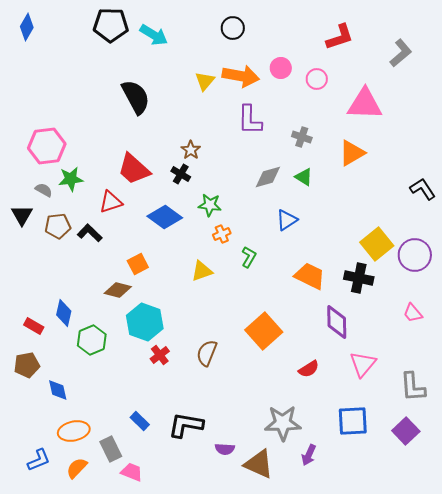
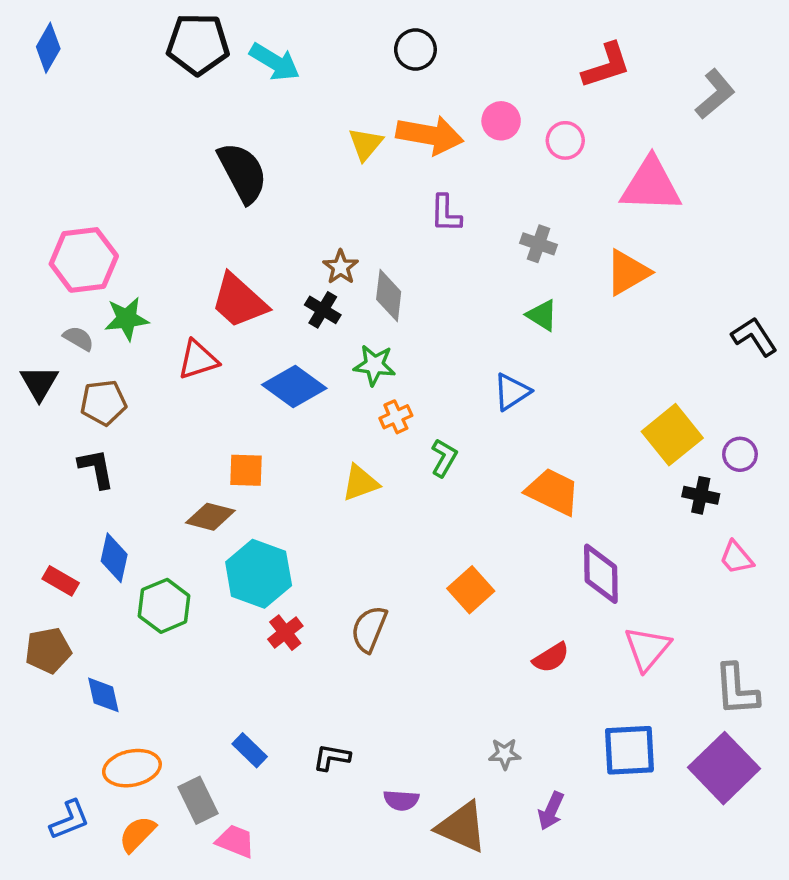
purple L-shape: (250, 120) -> (446, 214), size x0.7
gray diamond: (268, 177) -> (389, 296), moved, turned -68
black L-shape: (90, 233) -> (96, 469), moved, turned 35
purple circle: (415, 255) -> (740, 454), size x0.6
orange square: (138, 264) -> (246, 470), turned 30
black cross: (359, 278) -> (701, 495), moved, size x0.7
orange square: (264, 331) -> (471, 590), size x0.7
gray star: (283, 423) -> (505, 754), size x0.5
black L-shape: (186, 425) -> (332, 757), size x0.6
purple square: (406, 431) -> (724, 768), size x1.4

